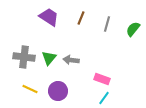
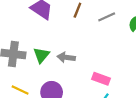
gray line: (107, 24) -> (107, 17), turned 49

